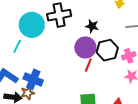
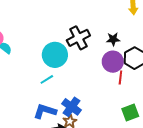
cyan line: (17, 46) -> (47, 79), turned 48
blue cross: (33, 79) -> (72, 107), turned 30

